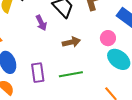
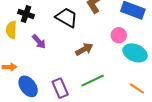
purple arrow: (41, 23) -> (39, 42), moved

